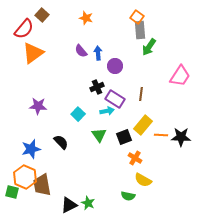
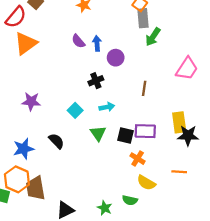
purple rectangle: (115, 99) -> (145, 131), moved, turned -30
yellow rectangle: (143, 125) -> (179, 122), moved, turned -48
orange line: (161, 135) -> (179, 172), moved
black square: (124, 137) -> (125, 136), turned 35
green star: (88, 203) -> (105, 208), moved

